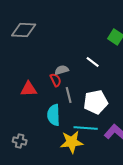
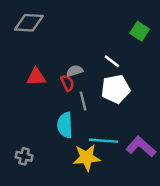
red triangle: (29, 89) -> (36, 77), moved
white pentagon: (96, 102) -> (116, 89), moved

